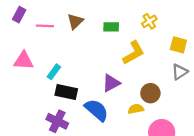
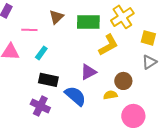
yellow cross: (149, 21) -> (122, 17), size x1.6
pink line: (45, 26) -> (29, 30), moved
green rectangle: (111, 27) -> (88, 22), size x1.6
cyan rectangle: (54, 72) -> (41, 53), moved

